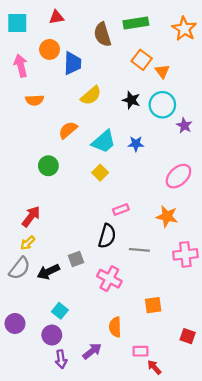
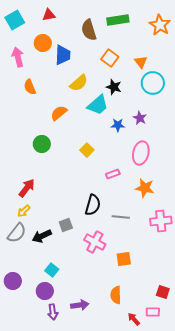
cyan square: (17, 23) -> (15, 20), turned -30
orange square: (142, 60) -> (110, 58), moved
orange semicircle: (35, 100) -> (30, 87), turned 70
cyan circle: (162, 105) -> (153, 83), moved
purple star: (184, 125) -> (140, 118), moved
cyan trapezoid: (104, 142) -> (98, 105), moved
pink ellipse: (178, 176) -> (141, 153), moved, turned -35
pink rectangle: (121, 209) -> (113, 174), moved
orange square: (153, 305) -> (124, 259), moved
orange semicircle: (115, 327) -> (116, 295), moved
purple arrow: (92, 351) -> (80, 305), turned 30
pink rectangle: (140, 351) -> (153, 312), moved

